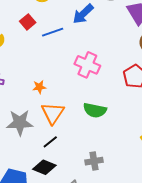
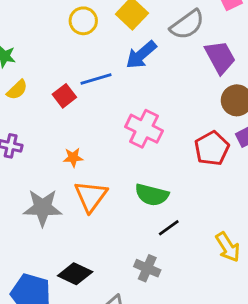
red square: (28, 22) -> (64, 96), moved
black line: (50, 142) -> (169, 228), moved
gray cross: (94, 161) -> (147, 268), turned 30

